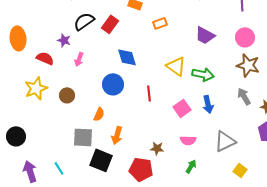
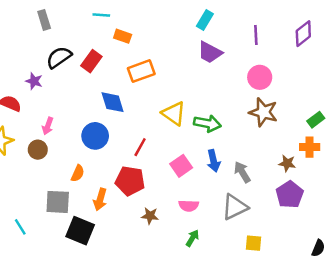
orange rectangle: (160, 23) -> (141, 71), moved, size x1.5
purple trapezoid: (205, 35) -> (210, 52), moved
pink arrow: (79, 59) -> (48, 126), moved
red line: (149, 93) -> (140, 147), turned 35
gray arrow: (244, 96) -> (242, 172), moved
cyan line: (59, 168) -> (20, 227), moved
red pentagon: (141, 169) -> (130, 181), moved
yellow square: (240, 170) -> (253, 243), turned -32

